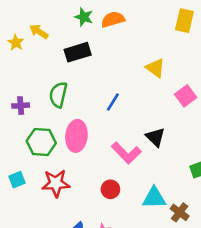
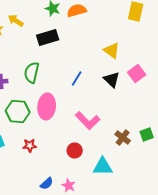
black triangle: (155, 137) -> (112, 80), moved
red star: (56, 183) -> (30, 146), size x0.6
cyan triangle: (154, 198) -> (103, 166), moved
brown cross: (180, 212) -> (123, 138), moved

